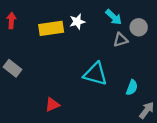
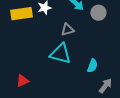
gray triangle: (120, 40) -> (67, 30), moved

